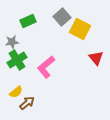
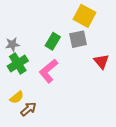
gray square: (62, 17) -> (78, 39), moved, turned 30
green rectangle: (28, 21) -> (53, 41), moved, turned -35
yellow square: (80, 29) -> (84, 16), moved

